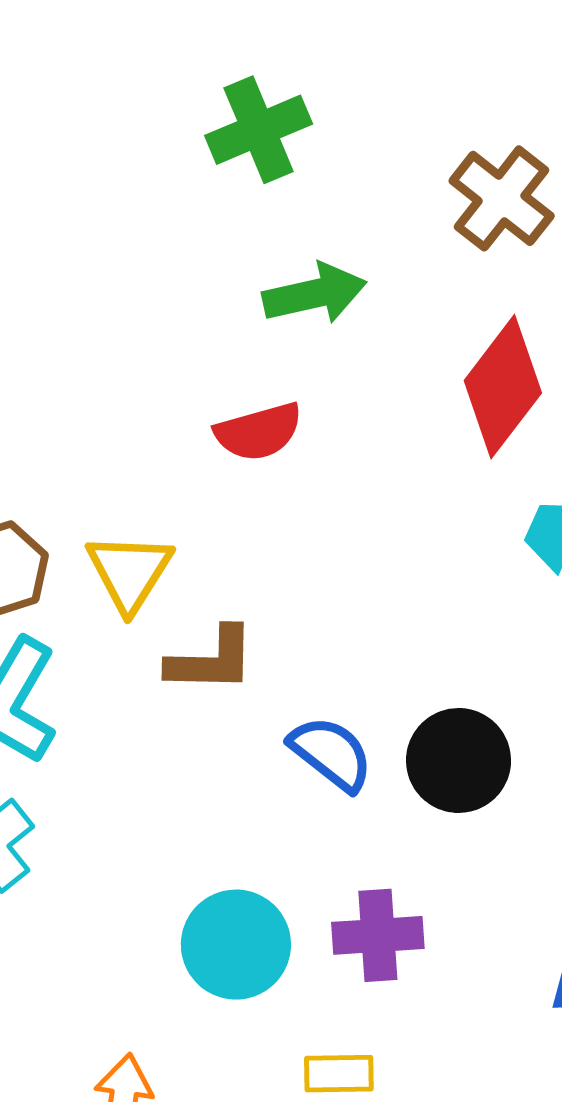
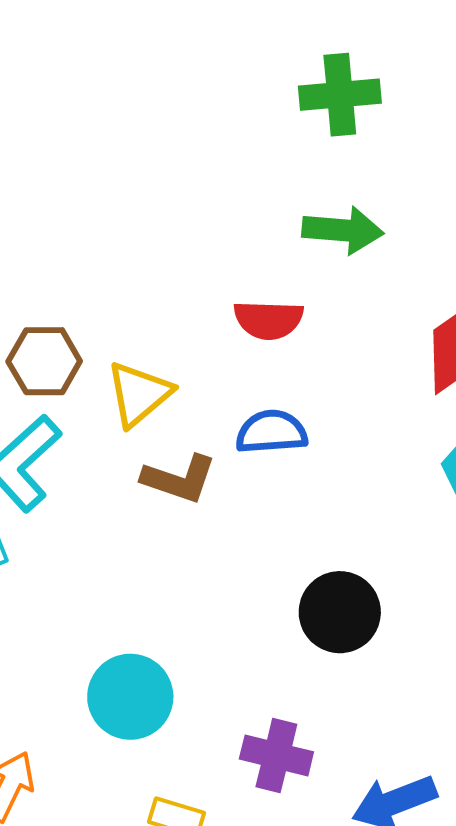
blue semicircle: (331, 753) -> (271, 432), moved, turned -60
purple cross: (378, 935) -> (276, 755), moved

